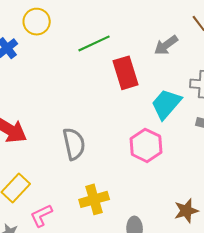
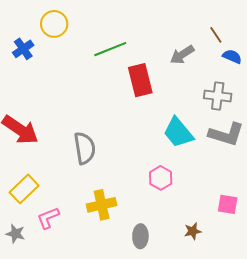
cyan trapezoid: (166, 104) -> (178, 133), moved, turned -84
pink hexagon: (146, 145) -> (161, 178), moved, size x0.7
brown star: (186, 211) -> (193, 231), moved, size x0.7

